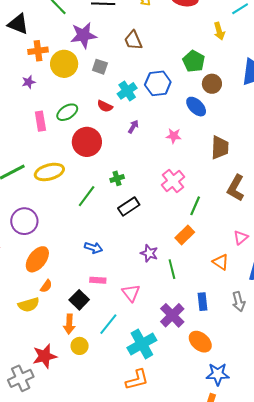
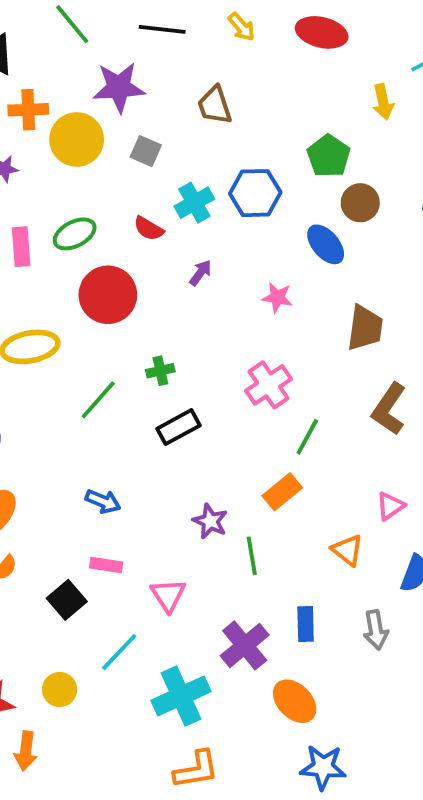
orange arrow: (69, 324) -> (26, 751), moved
orange L-shape: (137, 380) -> (196, 770), moved

